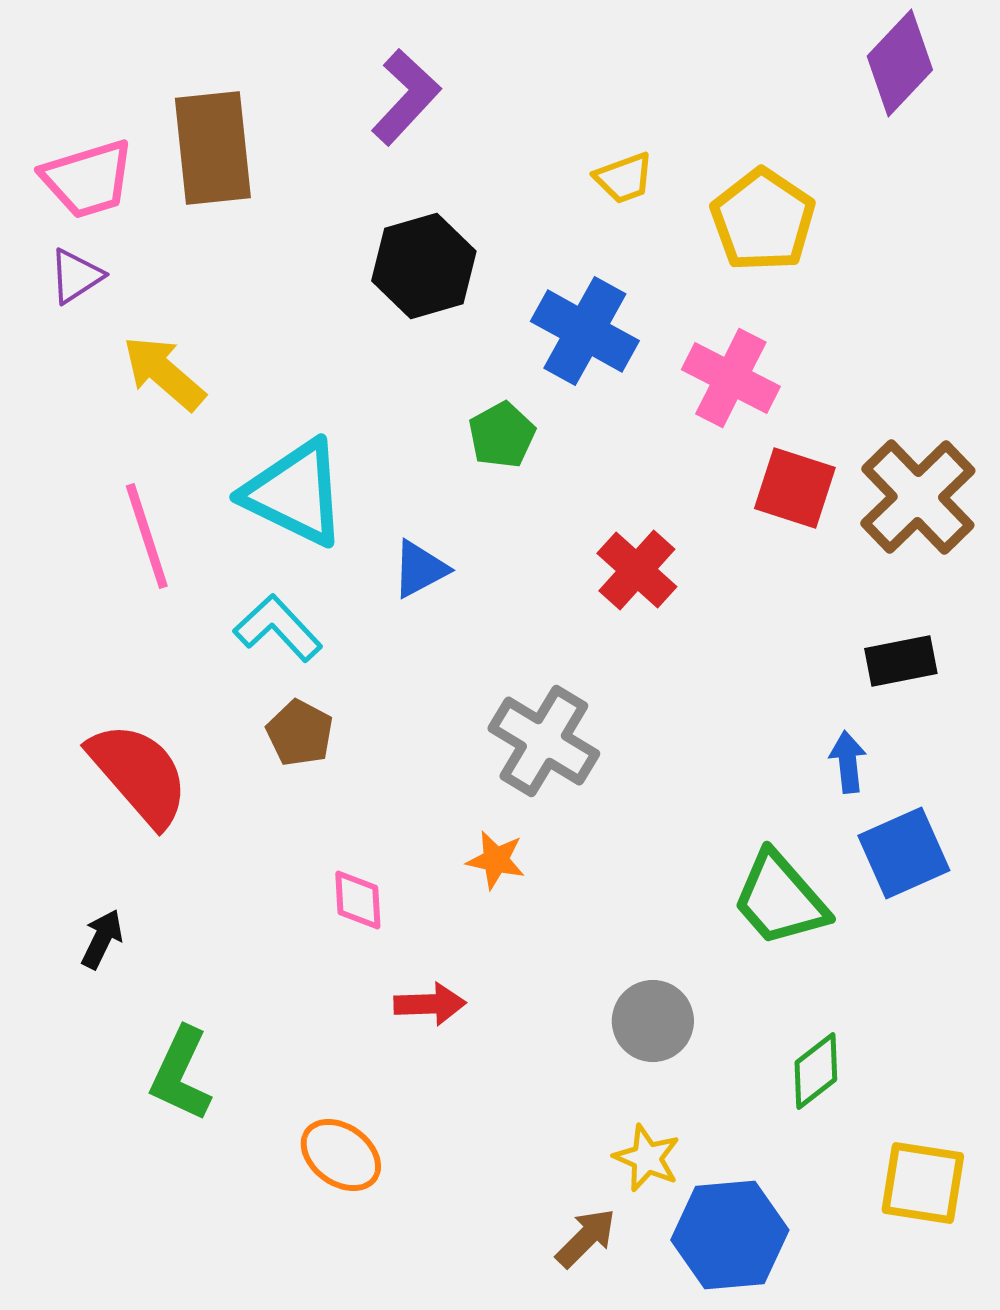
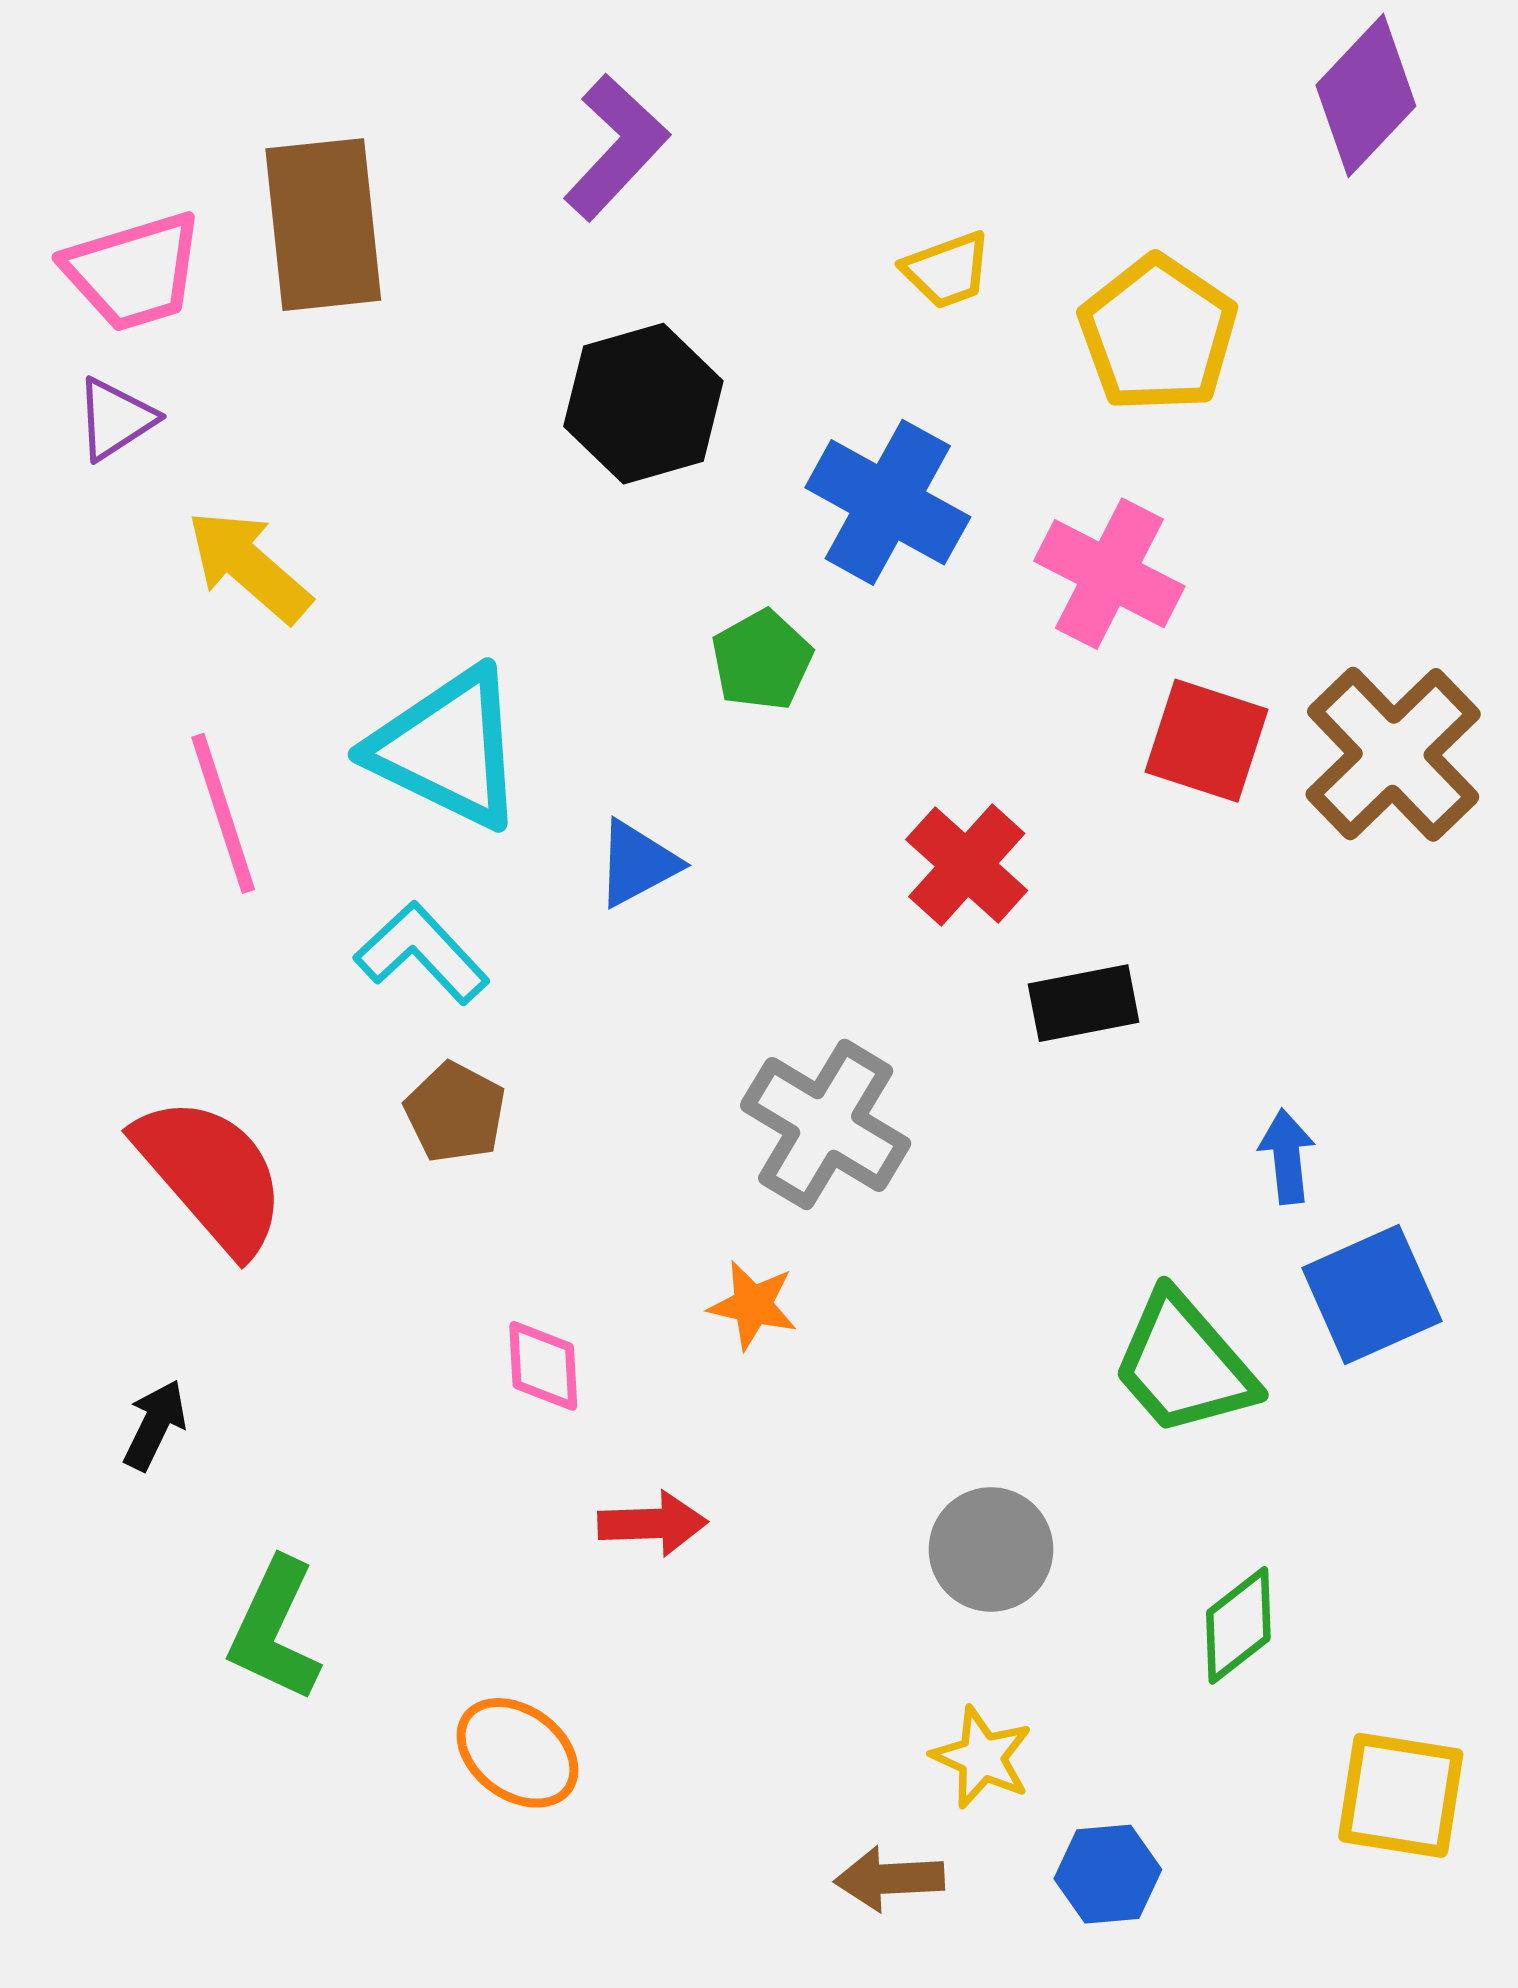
black rectangle: (901, 661) -> (1084, 1003), moved
blue hexagon: (730, 1235) -> (1108, 1874), size x0.6
brown arrow: (586, 1238) -> (889, 1879), turned -138

